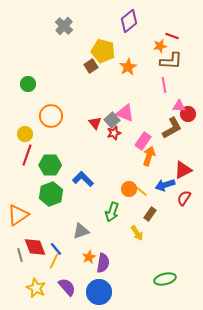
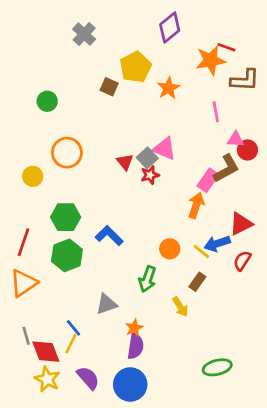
orange star: (160, 46) -> (211, 60), size x1.6
yellow pentagon: (103, 51) -> (135, 67), turned 30
brown L-shape: (171, 61) -> (245, 80), moved
brown square: (91, 66) -> (109, 87), moved, turned -32
green circle: (28, 84) -> (47, 101), moved
pink rectangle: (143, 141) -> (208, 180), moved
red line: (27, 155) -> (23, 242), moved
yellow line: (141, 191) -> (201, 251), moved
red diamond: (35, 247) -> (46, 352), moved
orange star: (89, 257) -> (134, 328), moved

